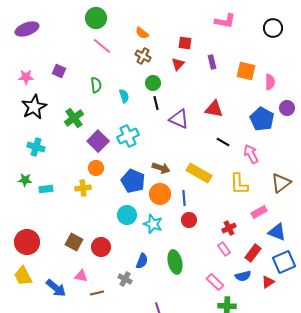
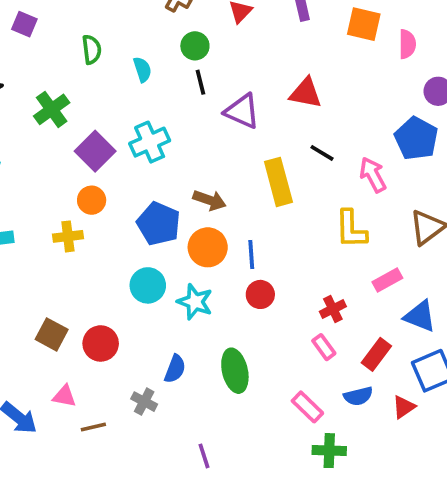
blue pentagon: (262, 119) -> (416, 138), moved
yellow rectangle: (199, 173) -> (278, 182), moved, turned 45

